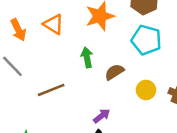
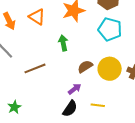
brown semicircle: (114, 72) -> (85, 67), moved
yellow circle: (146, 90) -> (110, 69), size x1.5

